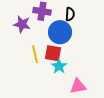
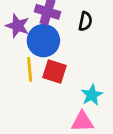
blue circle: (60, 32) -> (43, 41), moved
cyan star: (59, 66) -> (92, 95), moved

